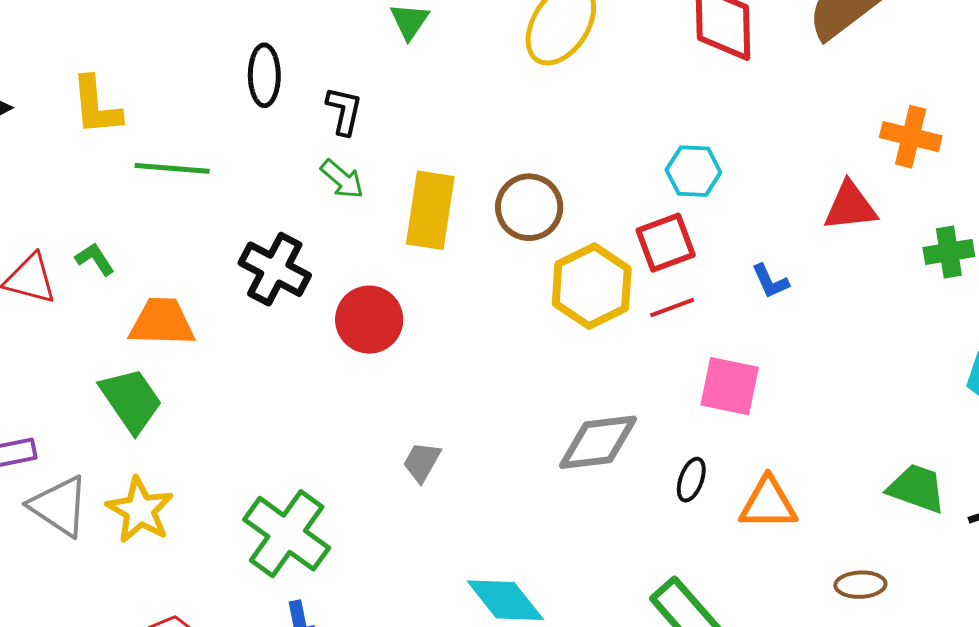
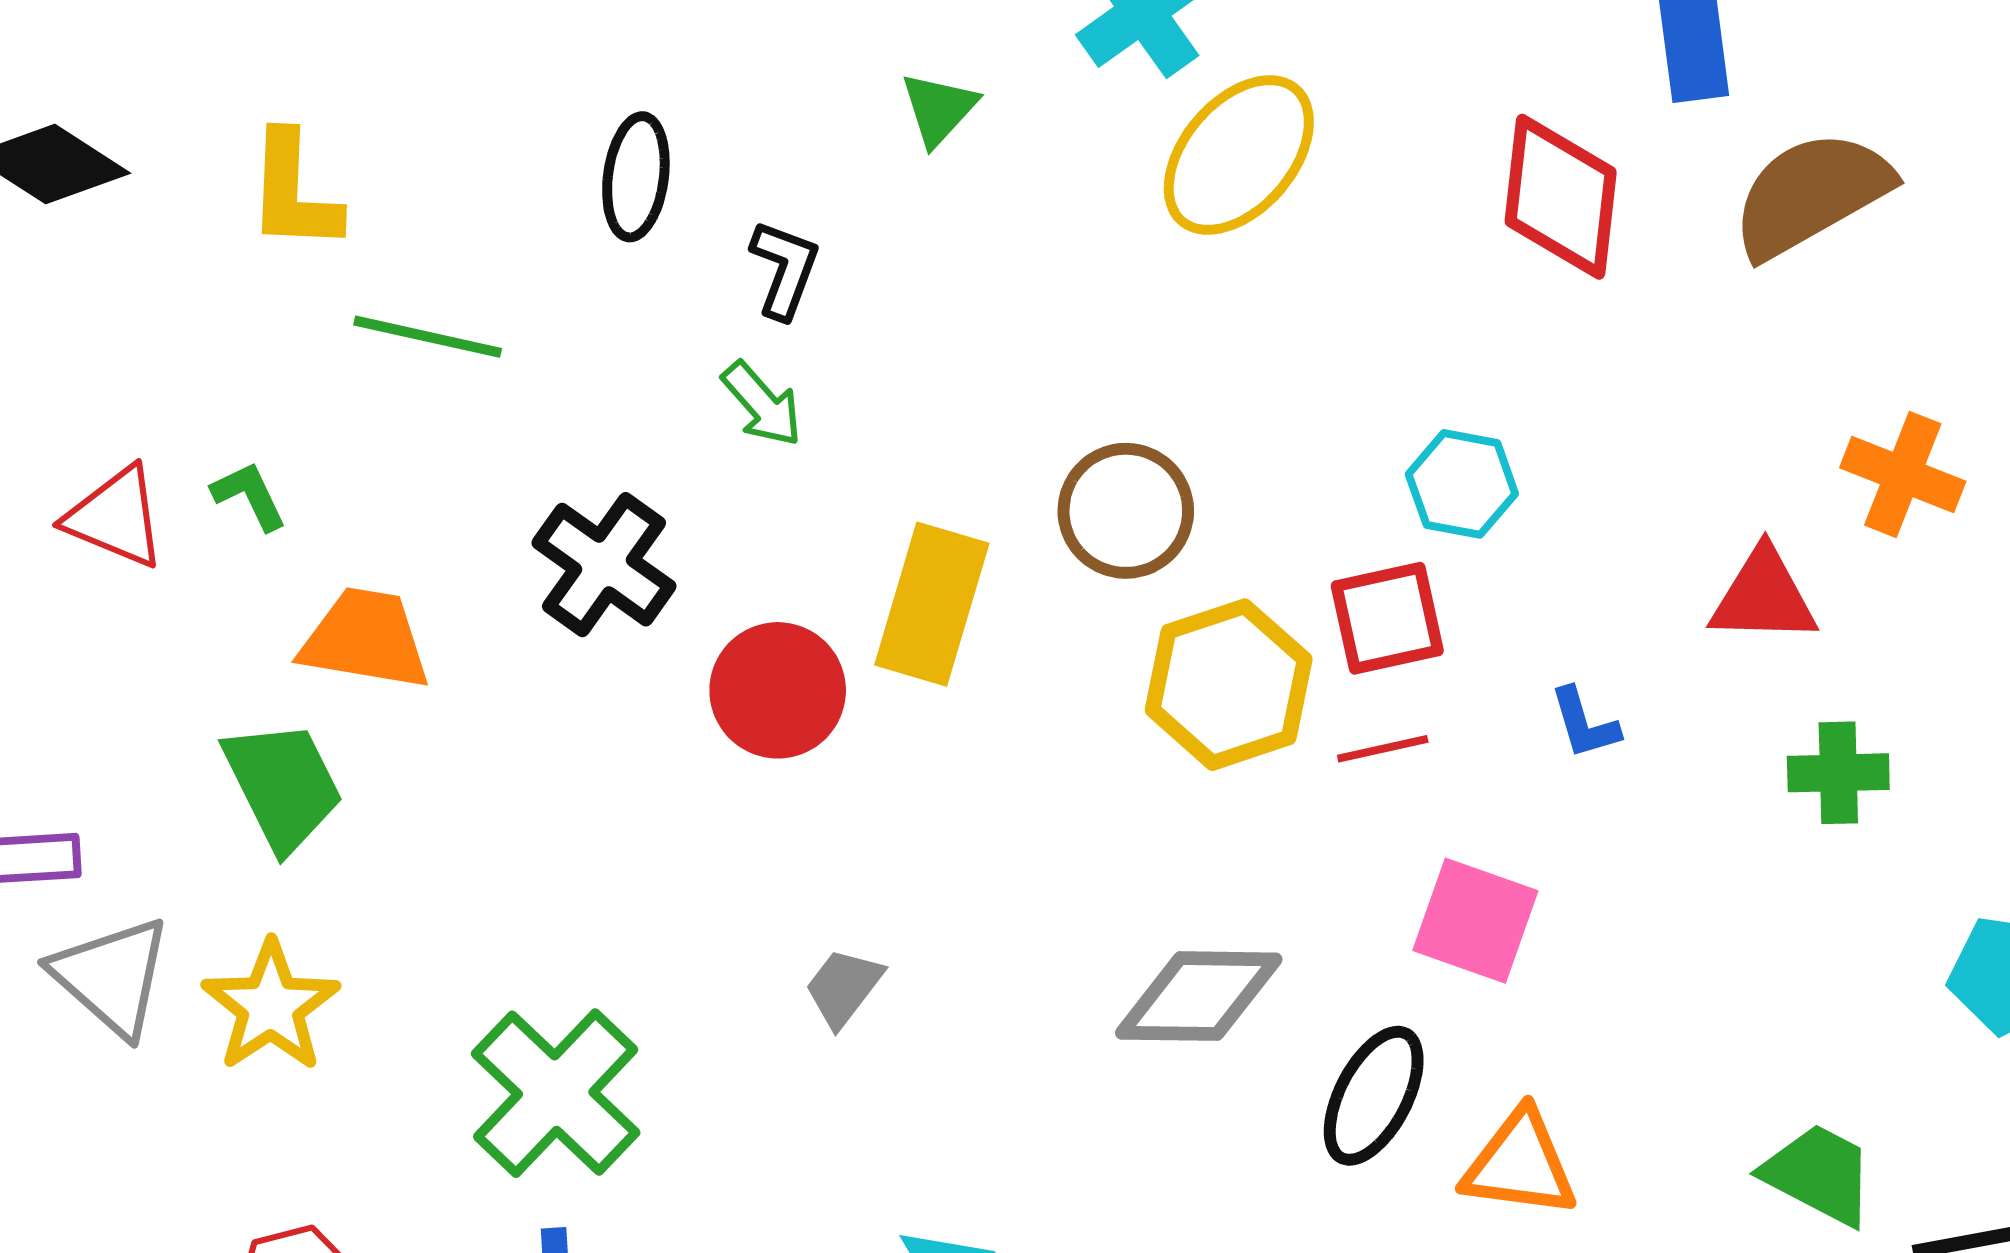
yellow rectangle: (430, 210) -> (932, 604), moved
green cross: (949, 252) -> (1838, 773), moved
black ellipse: (691, 480) -> (1374, 1096), size x1.6

